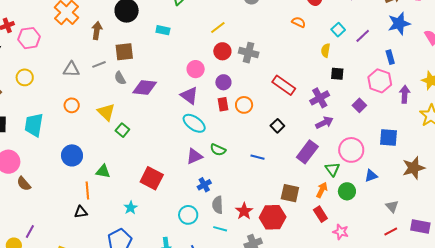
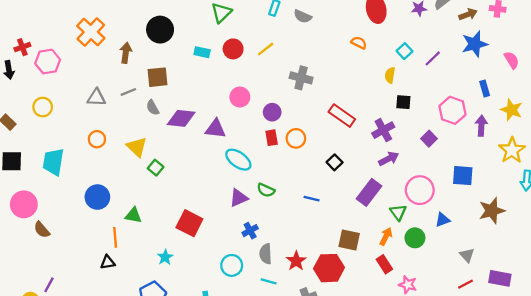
red circle: (222, 51) -> (233, 49), moved
blue rectangle: (390, 57) -> (485, 88), moved
purple triangle: (189, 96) -> (215, 129), moved, turned -30

